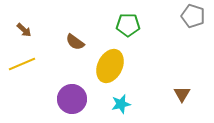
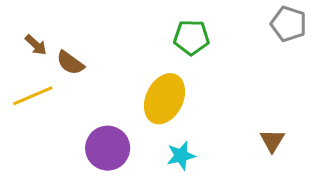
brown semicircle: (75, 42) -> (70, 63), moved

